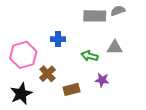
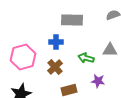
gray rectangle: (95, 16) -> (72, 20), moved
brown cross: (47, 74) -> (55, 67), moved

